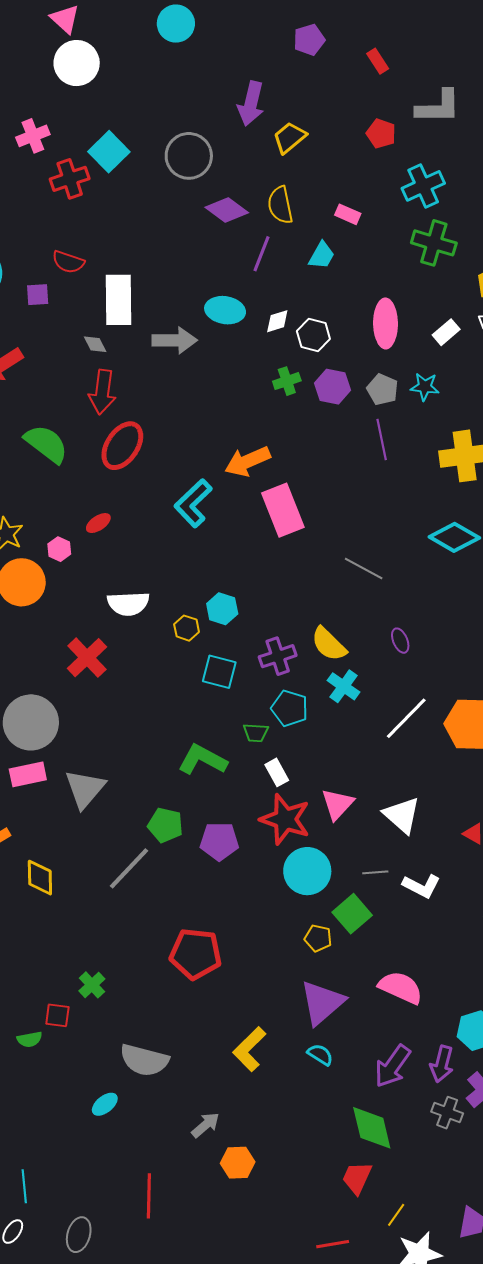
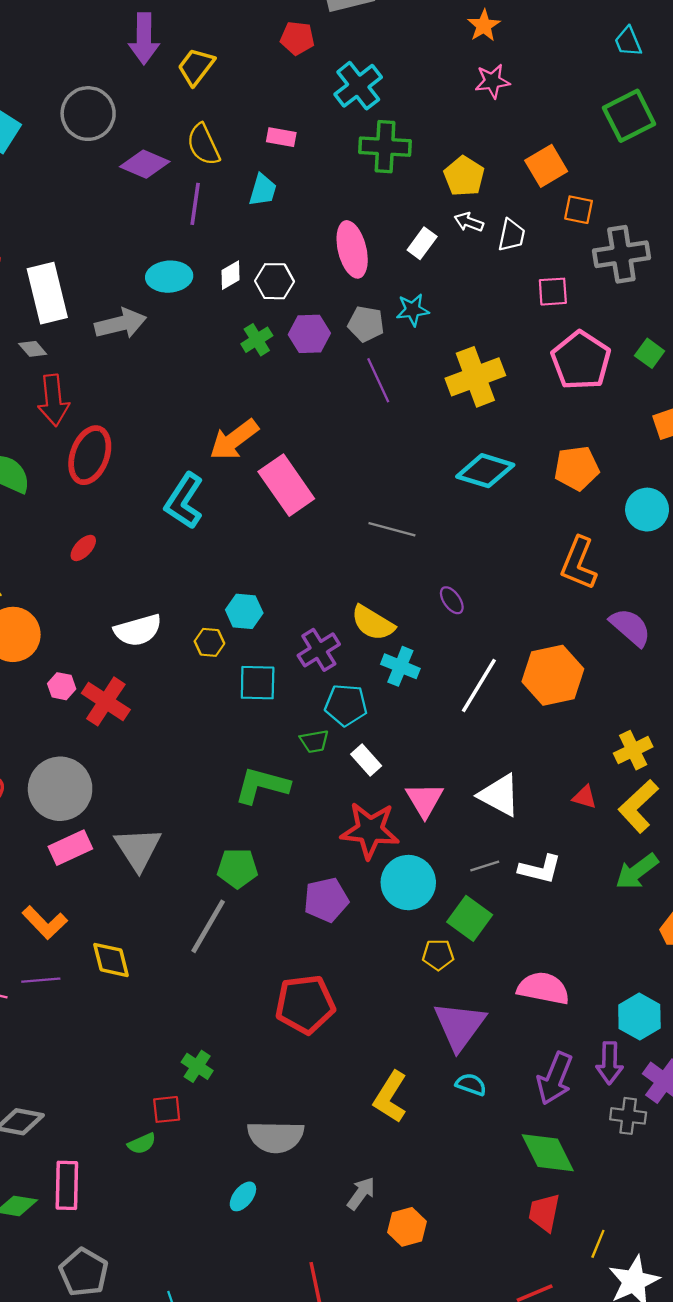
pink hexagon: (59, 549) -> (62, 686), moved
white rectangle: (277, 772) -> (366, 760), moved
purple pentagon: (219, 841) -> (326, 900), moved

